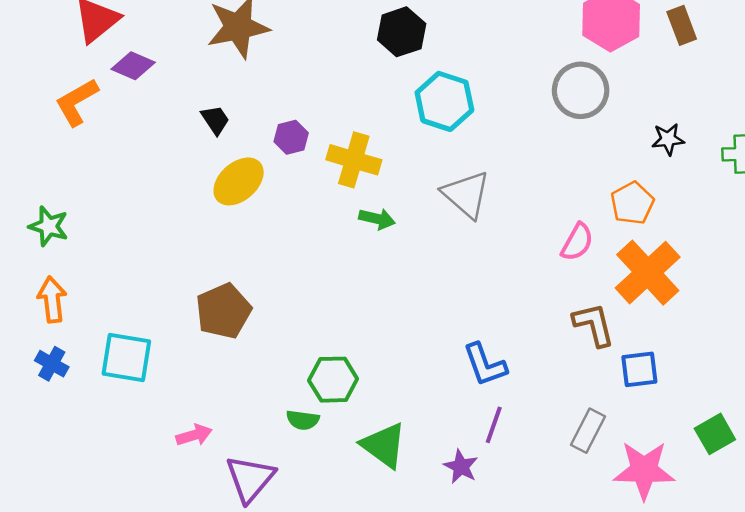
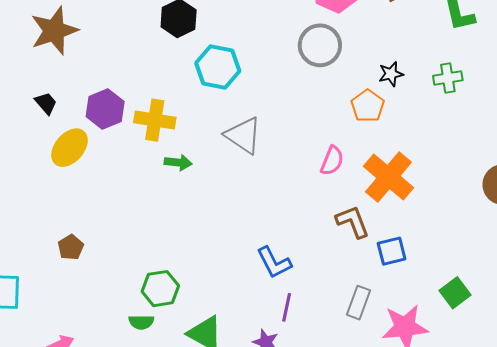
purple hexagon: (291, 137) -> (105, 109), size x1.5
orange pentagon: (632, 203) -> (368, 106), moved
brown pentagon: (223, 311) -> (71, 247), size x0.6

